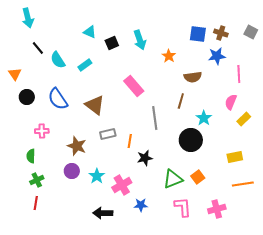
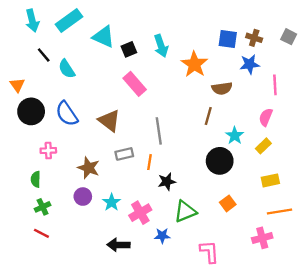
cyan triangle: (90, 32) -> (104, 37), size x1.5
orange star: (169, 56) -> (194, 64), size x1.6
cyan rectangle: (85, 65) -> (69, 21), moved, size x1.6
pink rectangle: (134, 86) -> (135, 84), moved
black circle: (27, 97) -> (31, 111), size x1.5
gray line: (155, 118) -> (159, 131), moved
yellow rectangle: (244, 119) -> (263, 146), moved
green triangle: (173, 179) -> (185, 211), moved
red line: (36, 203) -> (41, 233), turned -72
pink L-shape: (183, 207) -> (209, 252), moved
pink cross: (217, 209) -> (262, 238), moved

